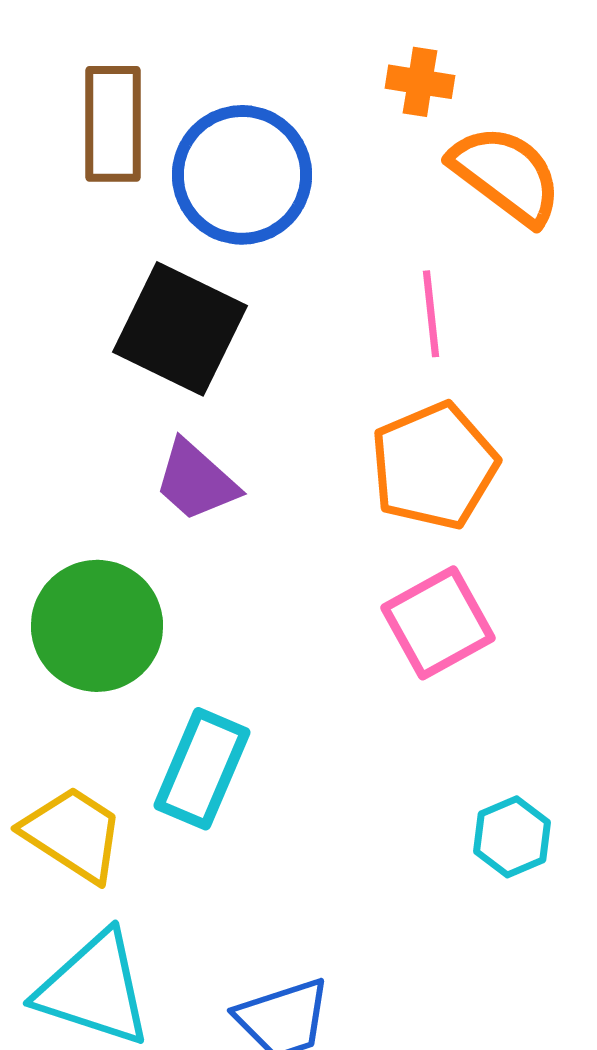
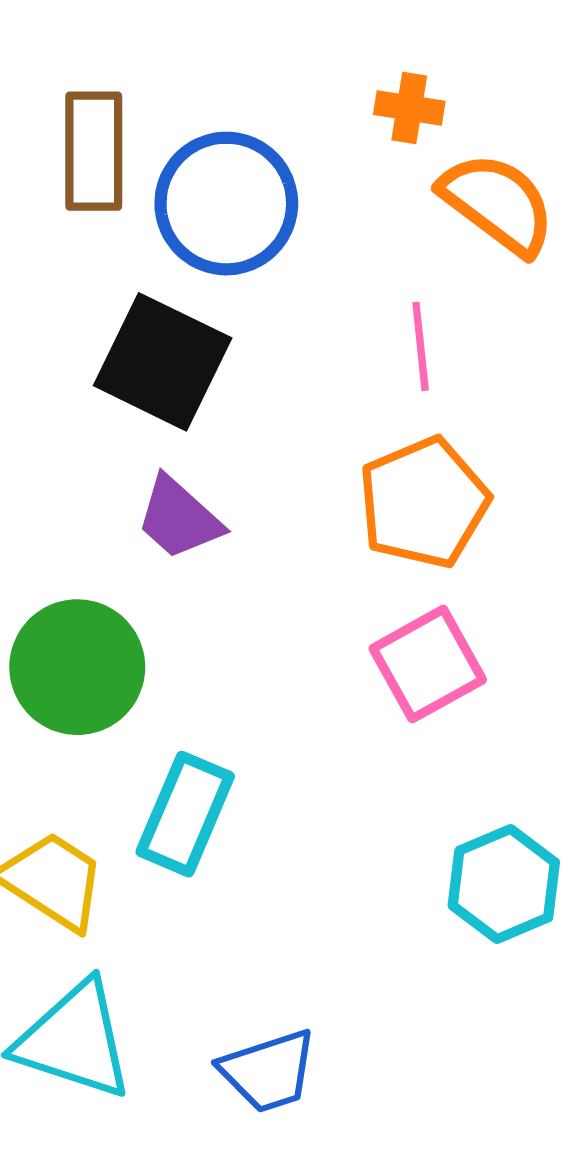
cyan hexagon: (512, 837) -> (504, 884), size x1.4

